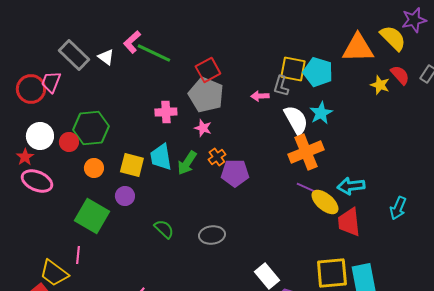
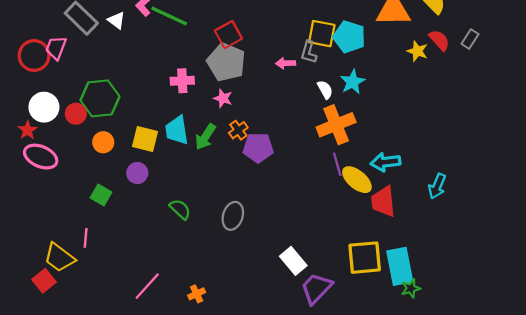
white semicircle: (296, 120) -> (325, 90), size x0.6
purple line: (307, 188) -> (337, 164), turned 50
green square: (92, 216) -> (101, 195), size x0.6
gray ellipse: (212, 235) -> (233, 216), turned -65

